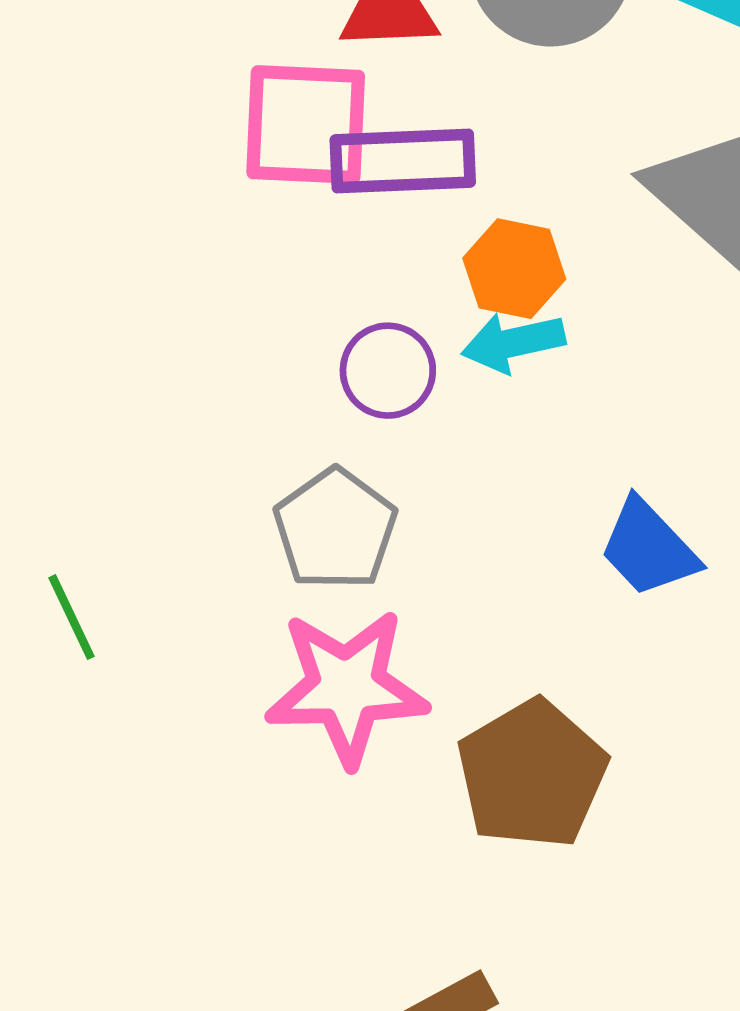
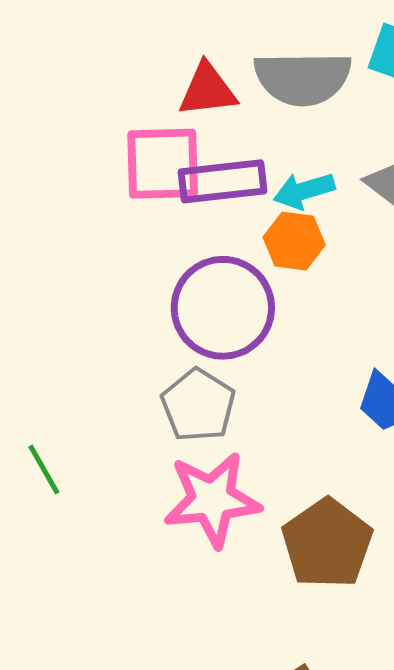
cyan arrow: (513, 342) -> (304, 191), moved
purple circle: (388, 371) -> (223, 308), size x1.8

